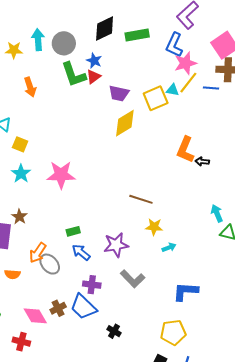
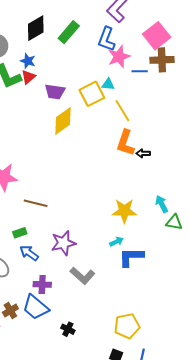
green rectangle: (137, 35) -> (69, 32), turned -35
yellow line: (188, 83) -> (122, 111), moved, turned -65
blue line: (211, 88) -> (140, 71), moved
brown line: (141, 199) -> (36, 203), moved
yellow star: (154, 227) -> (124, 211), moved, size x1.4
blue L-shape: (186, 291) -> (131, 257), moved

